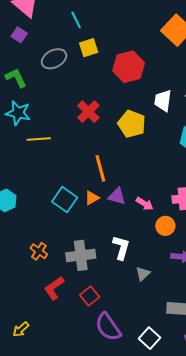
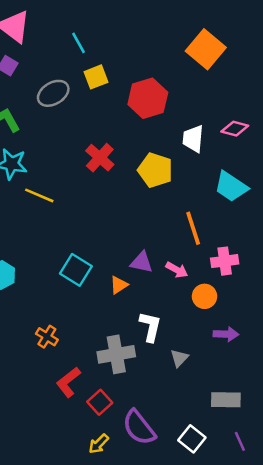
yellow line: (39, 139) -> (39, 195), turned 30
orange line: (100, 168) -> (193, 228), moved
orange triangle: (92, 198) -> (119, 285), moved
gray cross: (81, 255) -> (116, 354), moved
red square: (90, 296) -> (100, 402), moved
yellow arrow: (21, 329) -> (99, 444), moved

